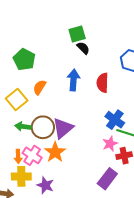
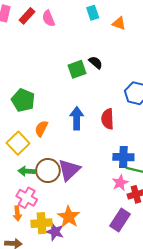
black semicircle: (83, 48) -> (96, 62), moved
blue cross: (115, 120) -> (123, 157), turned -30
orange star: (55, 152) -> (69, 217), moved
pink cross: (32, 155) -> (27, 198), moved
orange arrow: (18, 156) -> (17, 213), moved
yellow cross: (21, 176) -> (42, 223), moved

